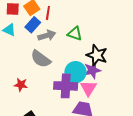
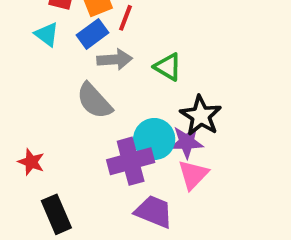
red star: (21, 85) -> (31, 162), moved
purple cross: (66, 86) -> (131, 161), turned -30
pink triangle: (88, 88) -> (193, 175), moved

